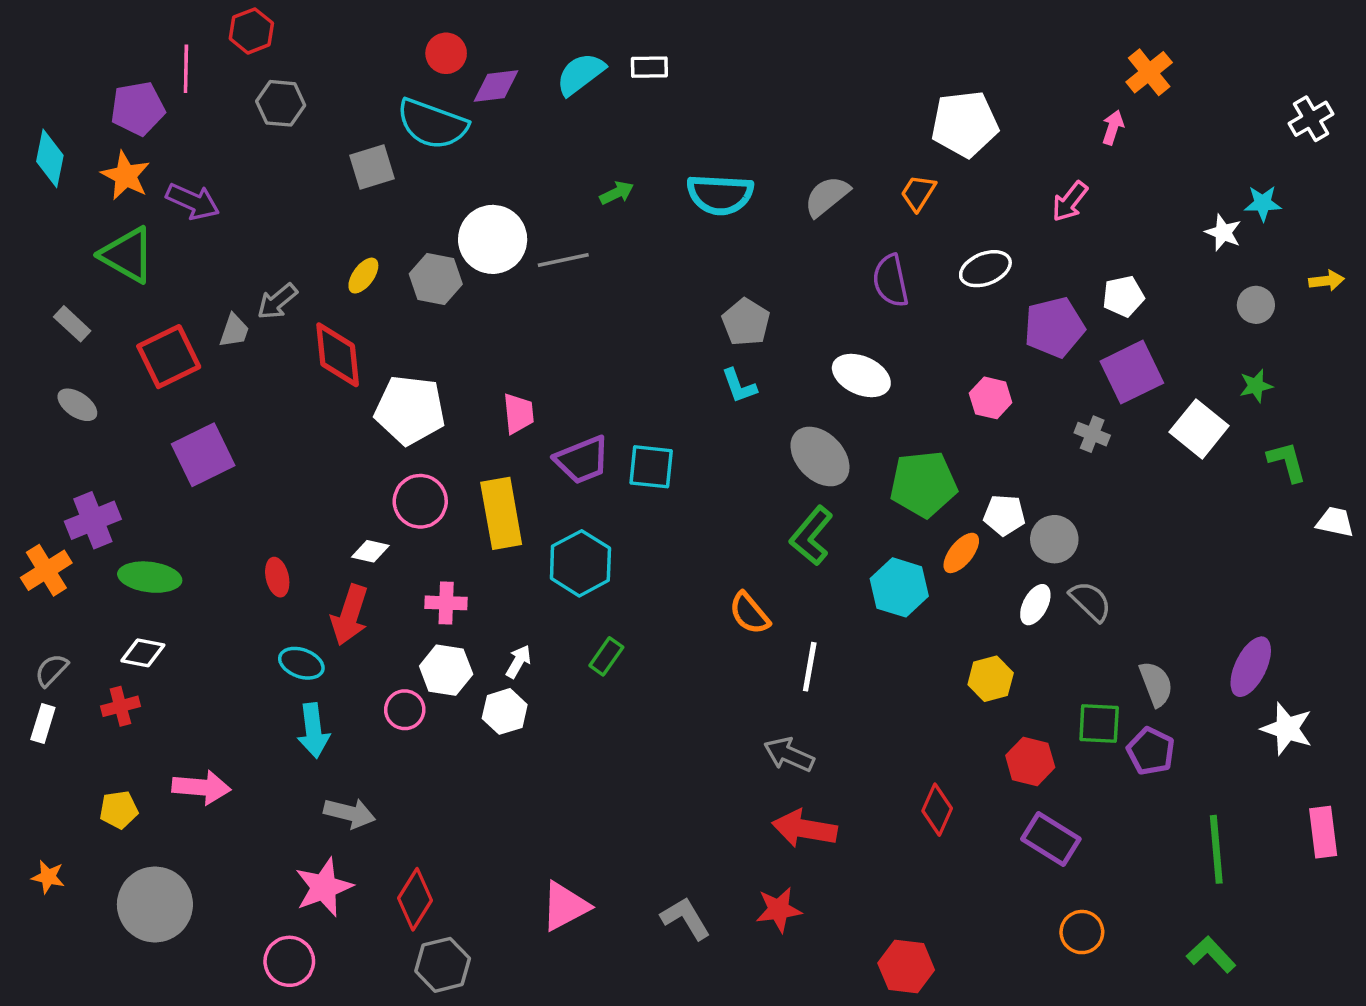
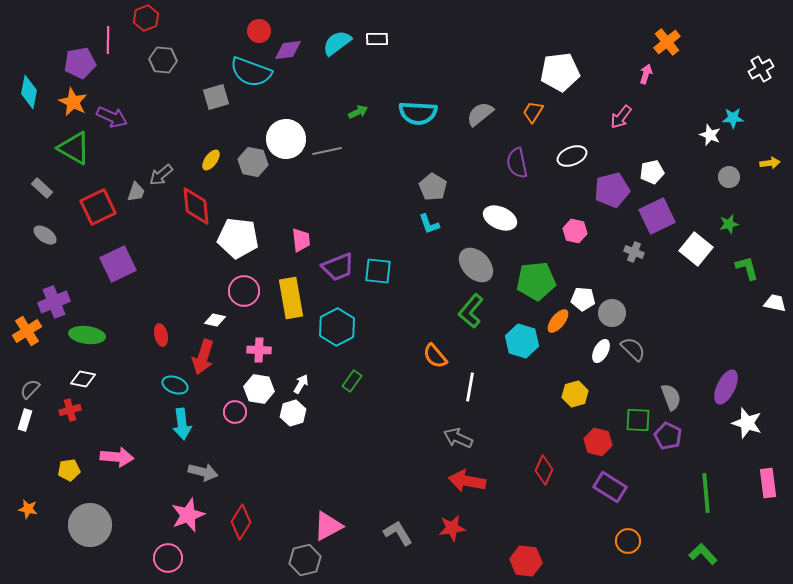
gray hexagon: (443, 965) -> (305, 560), moved

